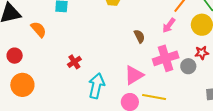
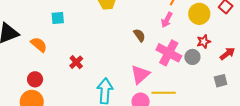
red circle: (15, 56) -> (35, 79), moved
pink cross: (166, 58) -> (169, 53), turned -35
red cross: (74, 62) -> (76, 62), moved

